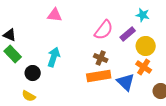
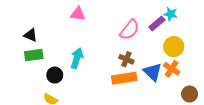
purple rectangle: (128, 34) -> (157, 23), moved
green rectangle: (13, 54) -> (34, 55), turned -54
blue triangle: (126, 82) -> (153, 72), moved

